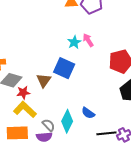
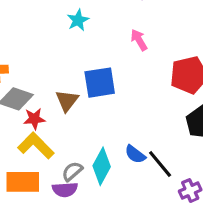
cyan star: (74, 42) -> (78, 20), moved
blue square: (64, 68) -> (100, 83), turned -35
gray semicircle: (48, 125) -> (72, 171), turned -88
black line: (106, 133) -> (160, 164), moved, turned 54

